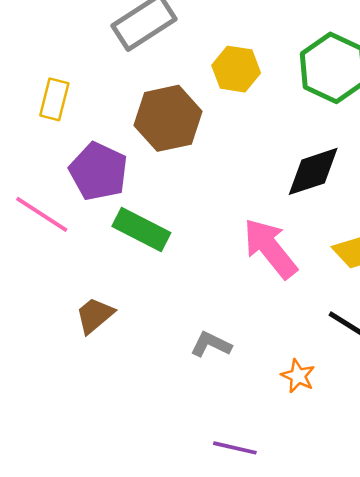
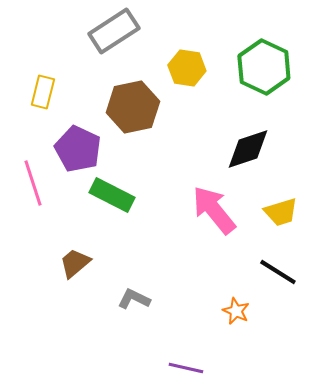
pink line: (42, 214) -> (33, 183), turned 39
gray L-shape: (211, 344) -> (134, 299), moved

